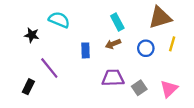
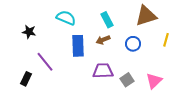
cyan semicircle: (59, 20) -> (66, 18), moved
yellow line: (172, 44) -> (166, 40), moved
blue rectangle: (85, 50) -> (78, 46), size x1.5

